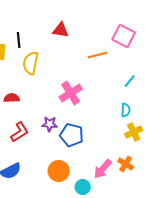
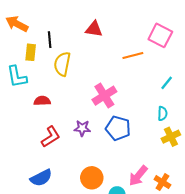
blue pentagon: (72, 135) -> (118, 128), moved
orange cross: (126, 164) -> (162, 182), moved

